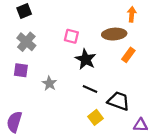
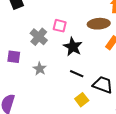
gray cross: (26, 42) -> (39, 37), moved

